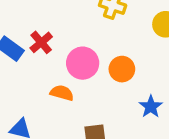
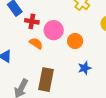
red cross: (41, 42) -> (32, 21), moved, turned 32

